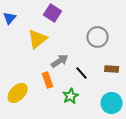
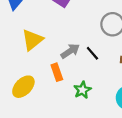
yellow triangle: (38, 39) -> (32, 40), moved
black line: (82, 73) -> (92, 53), moved

